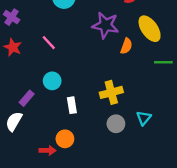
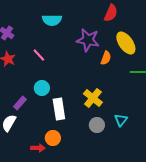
yellow cross: (111, 92) -> (93, 98), turned -36
white rectangle: (72, 105) -> (59, 109), size x1.5

